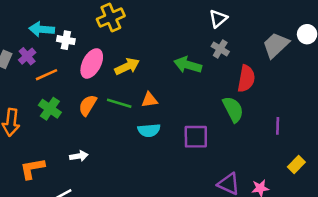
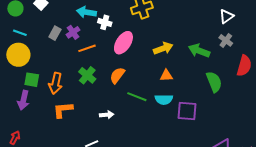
yellow arrow: (127, 66) -> (163, 48), moved
green line: (119, 103) -> (137, 97), moved
green semicircle: (233, 109) -> (214, 82), moved
purple square: (196, 137) -> (187, 111), moved
orange L-shape: (32, 169) -> (63, 110), moved

